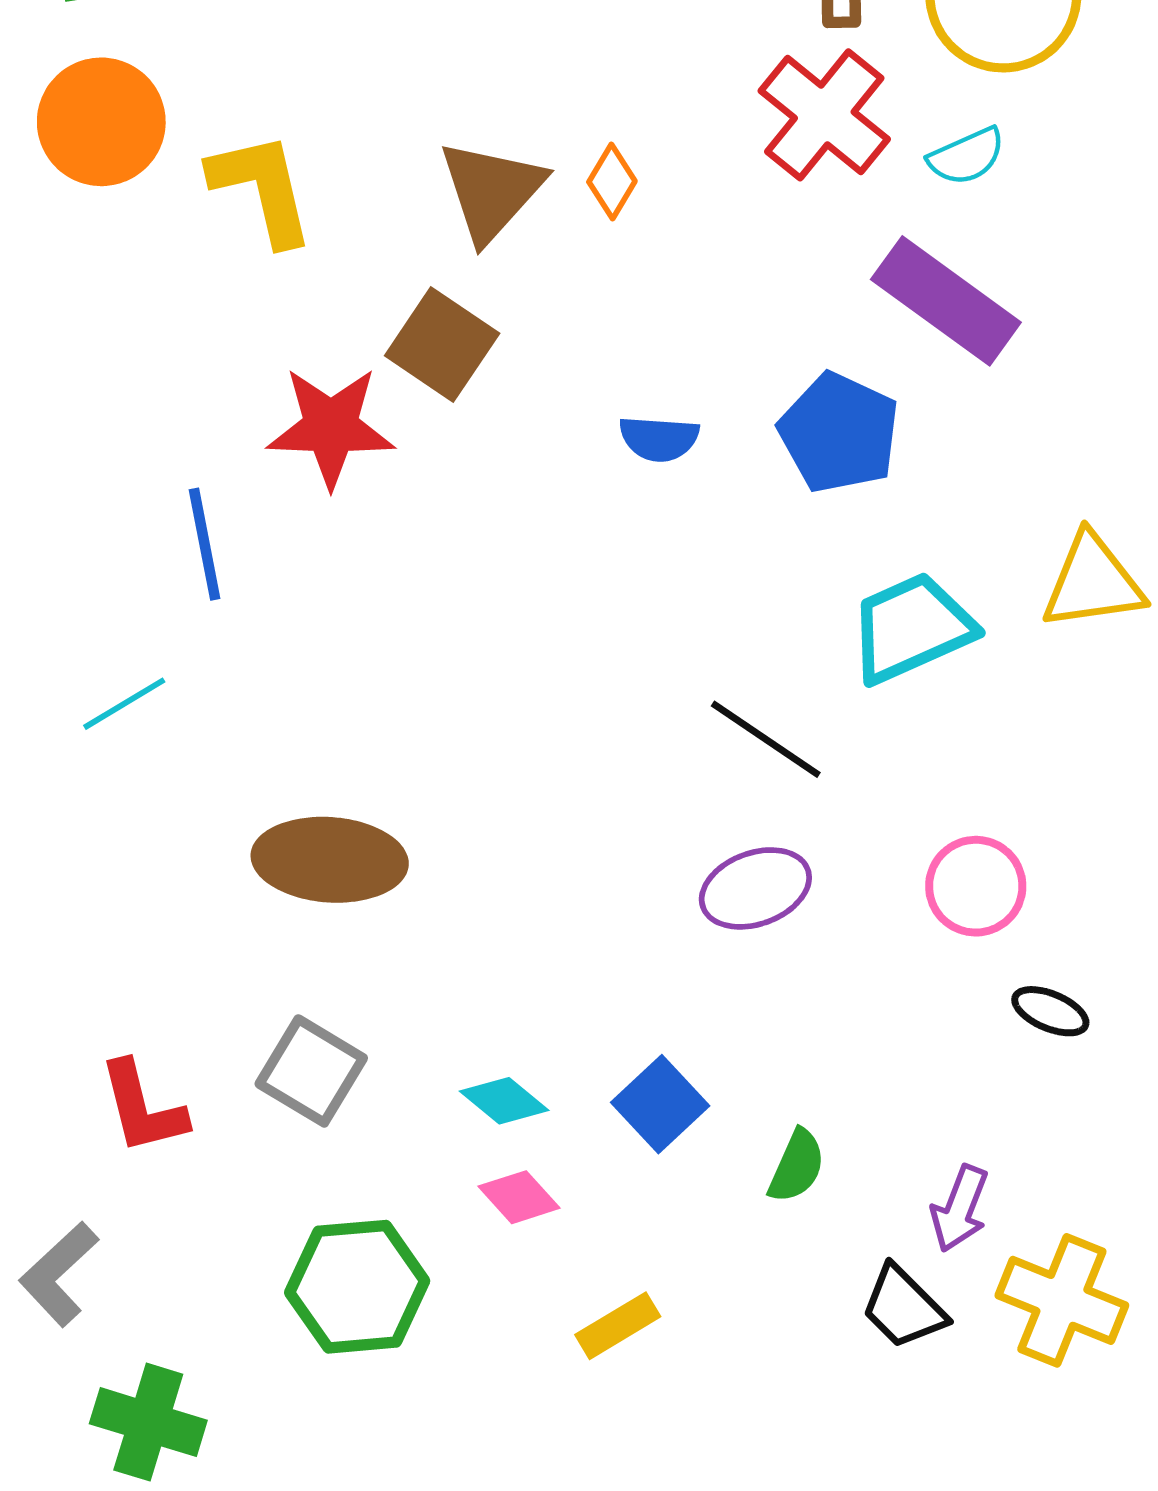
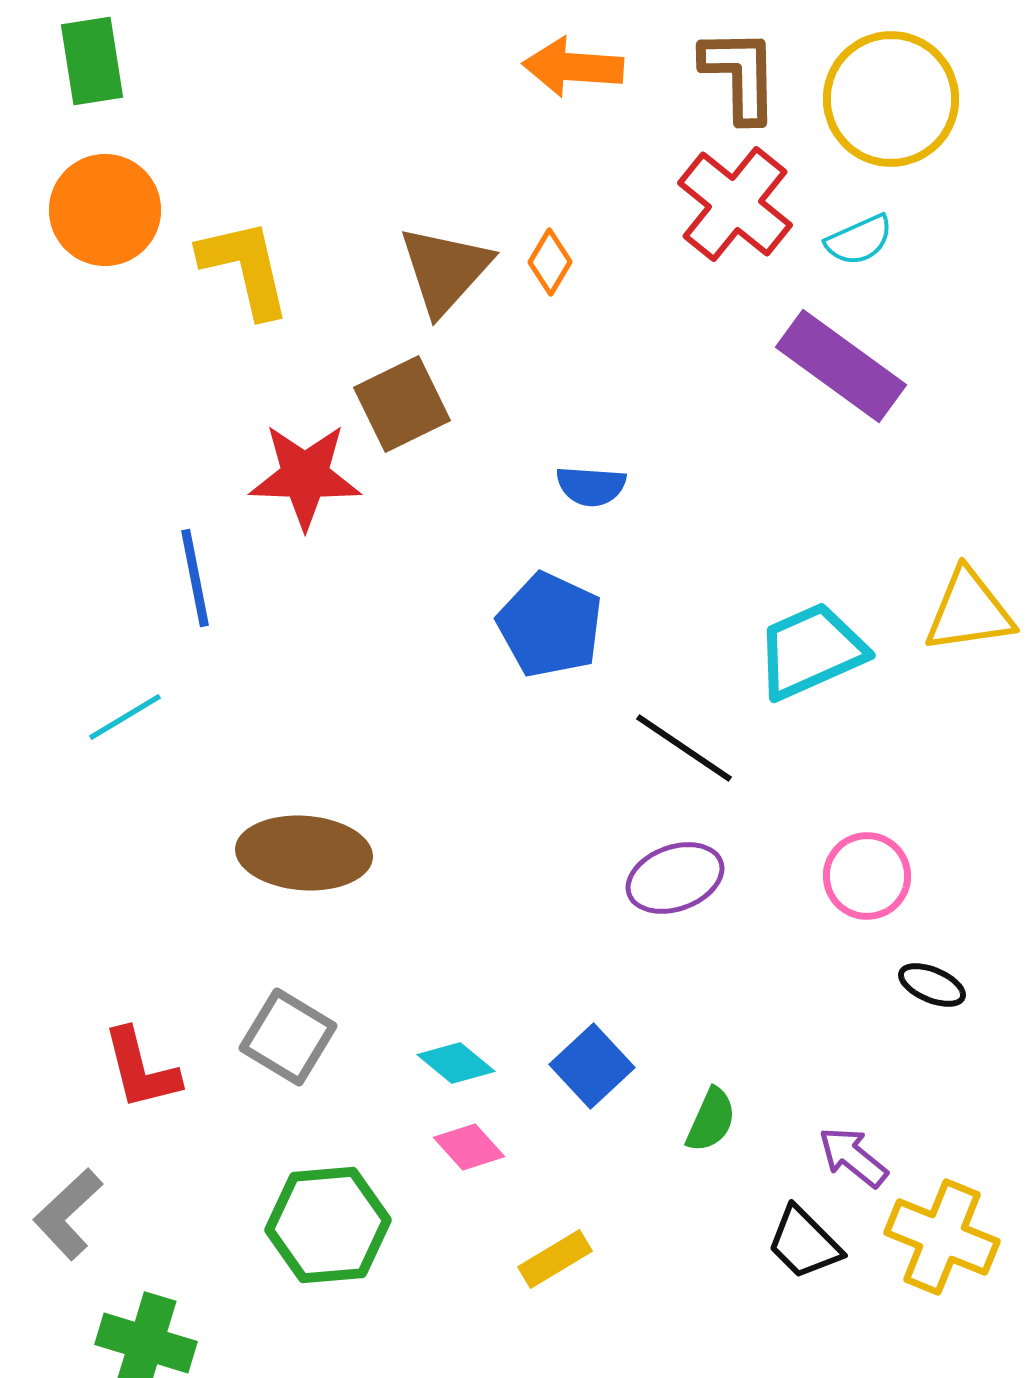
brown square: (442, 344) -> (402, 404), turned 30
blue pentagon: (839, 433) -> (550, 625), moved
purple arrow: (960, 1209) -> (853, 1157), turned 108

